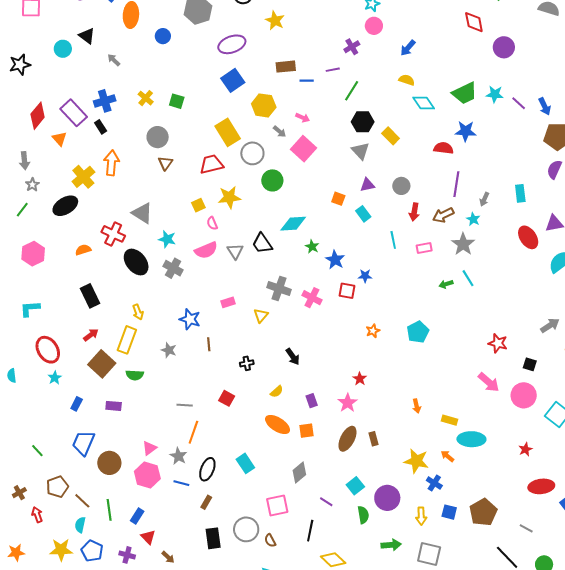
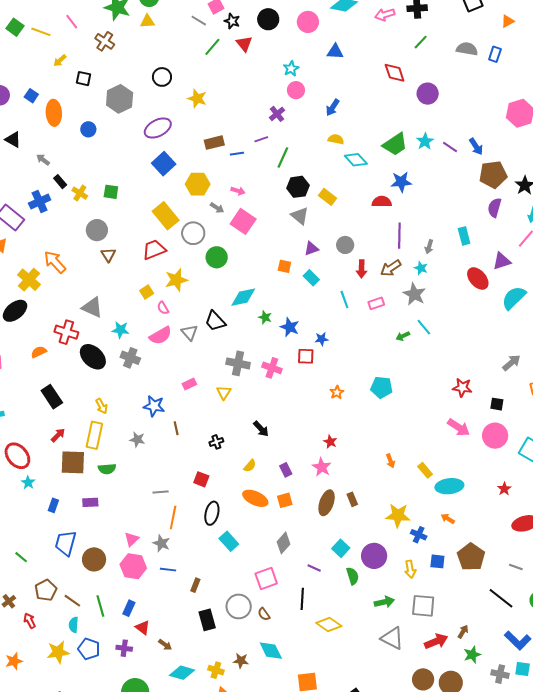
cyan star: (495, 94) -> (425, 141), turned -30
black rectangle: (101, 127) -> (60, 182), moved
orange arrow: (111, 163) -> (55, 262), turned -40
cyan pentagon: (418, 332) -> (382, 387), turned -30
brown square: (102, 364) -> (73, 462), turned -32
yellow rectangle: (450, 420) -> (425, 470), turned 42
orange arrow: (447, 456) -> (448, 519), moved
black ellipse: (207, 469) -> (212, 513), moved

